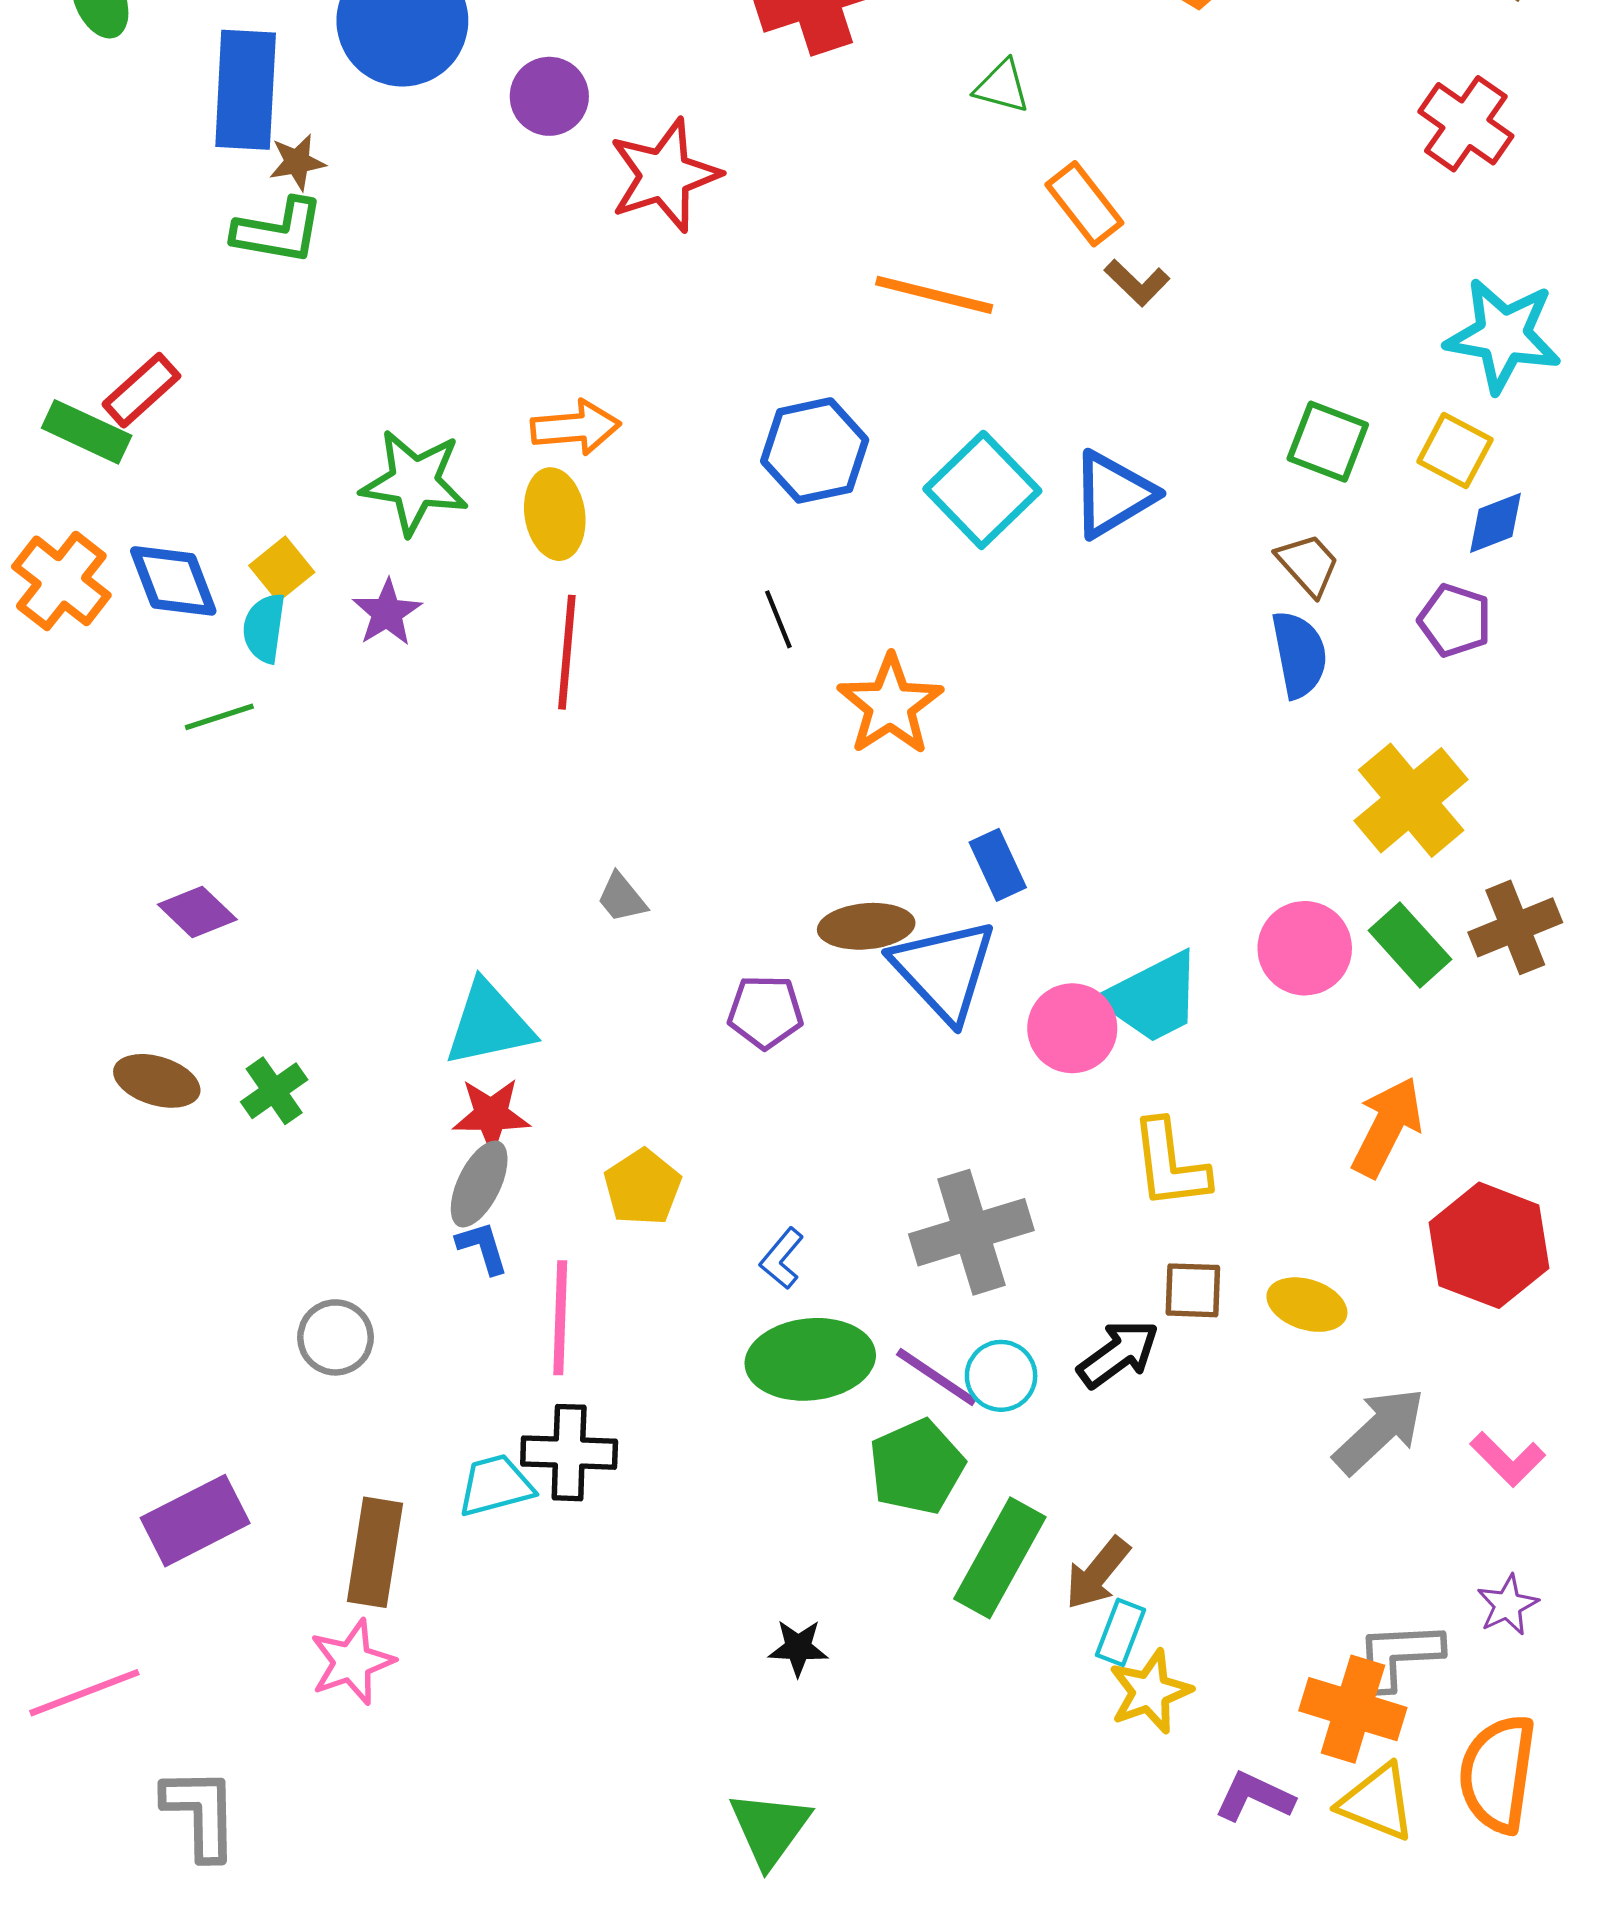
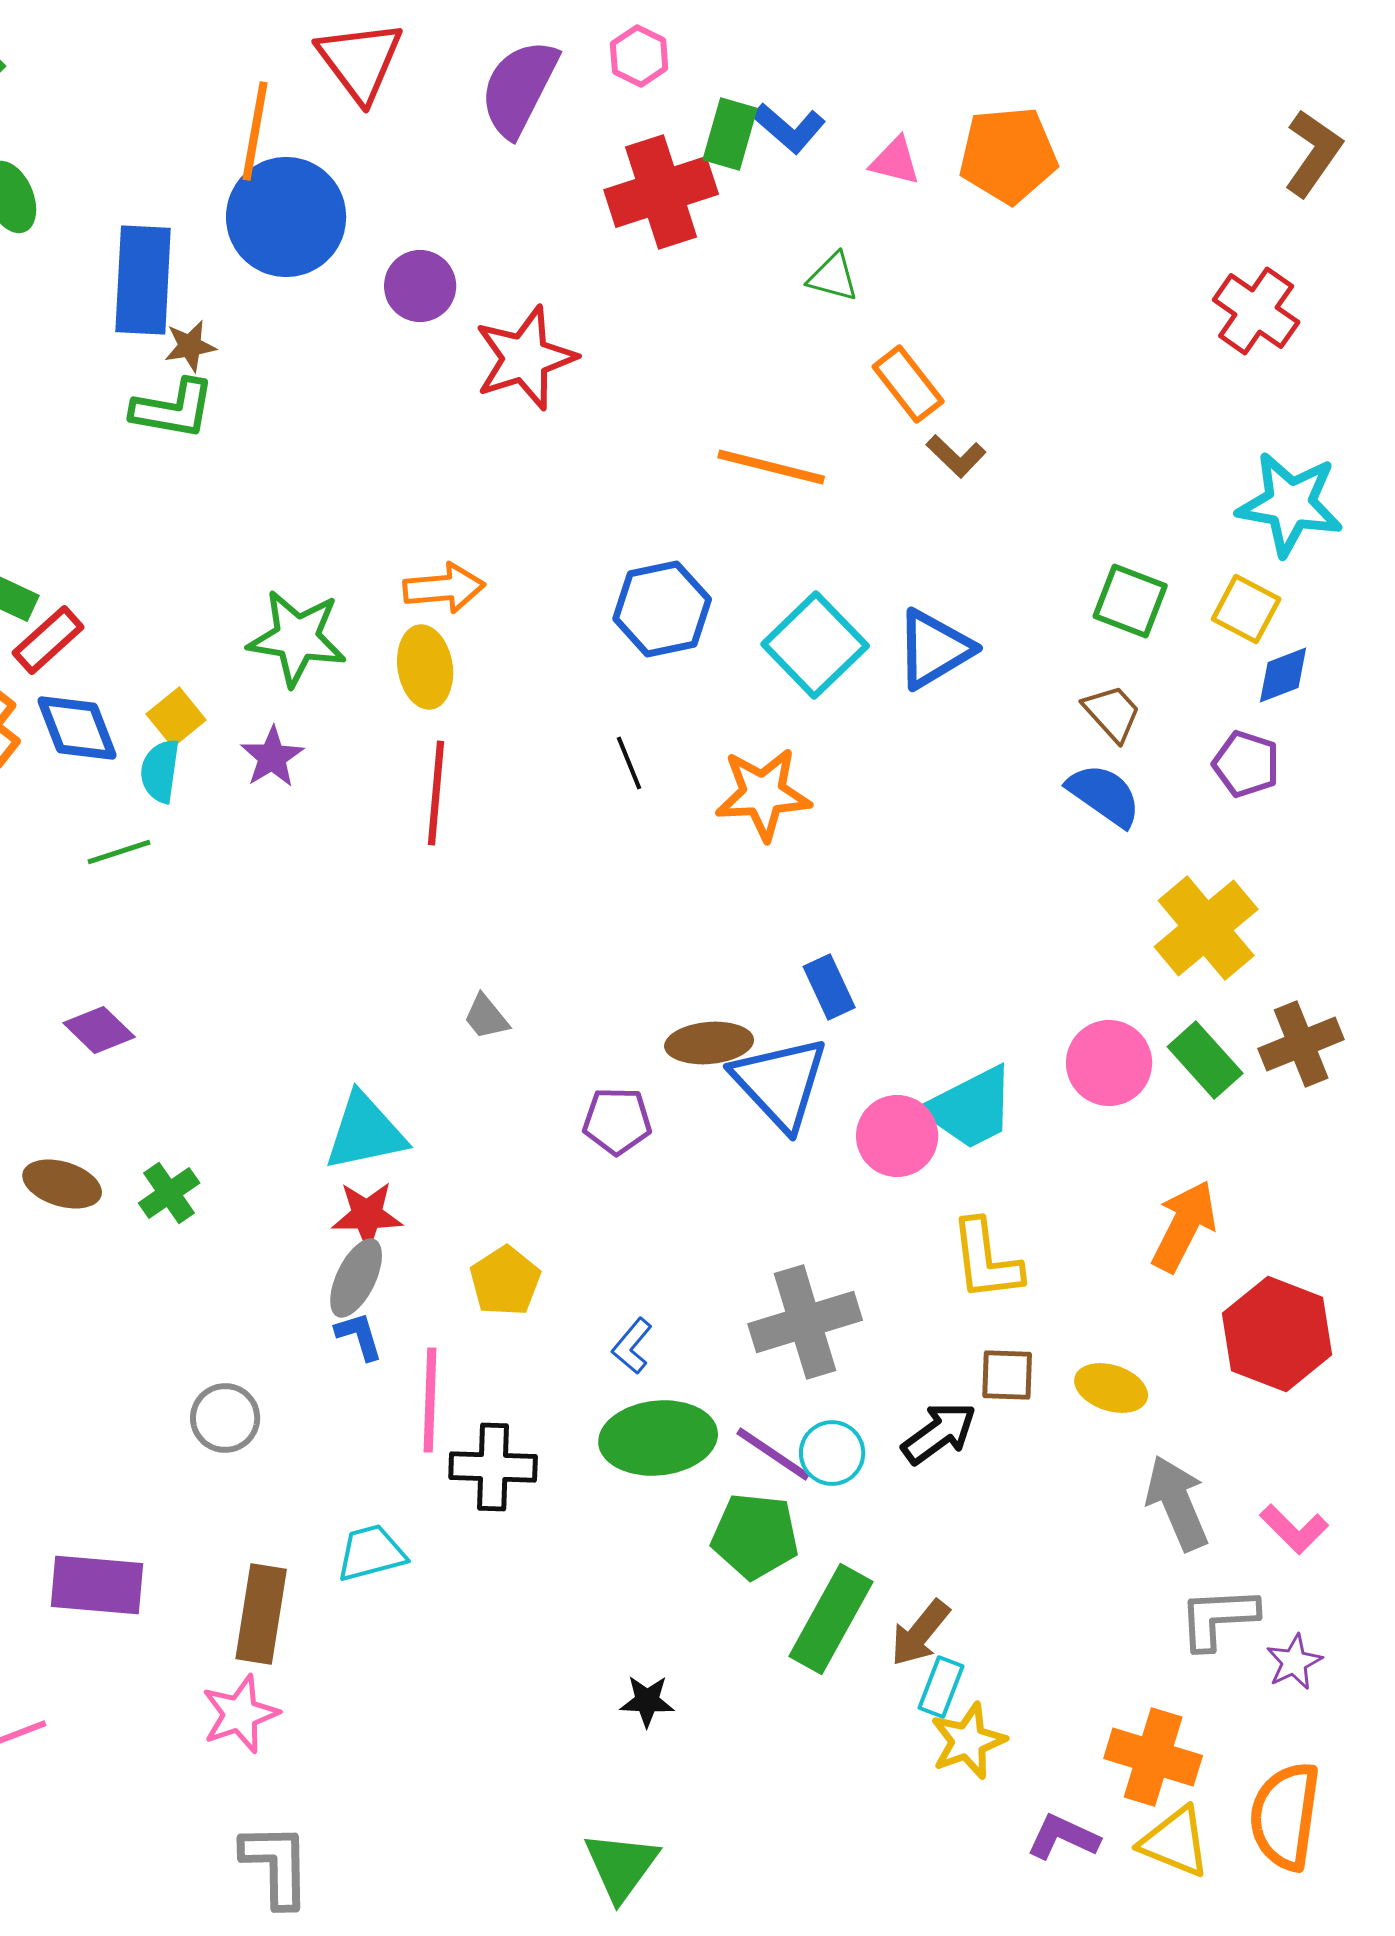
red rectangle: (141, 390) -> (48, 640), moved
blue semicircle: (1299, 654) -> (1104, 795), turned -44
orange star: (890, 705) -> (763, 794), moved, turned 30
gray arrow: (1379, 1431) -> (1177, 1503), turned -70
black cross: (569, 1453) -> (493, 1467), moved
green pentagon: (917, 1467) -> (755, 1536), turned 30
purple rectangle: (195, 1521) -> (97, 1585), turned 32
gray L-shape: (1399, 1655) -> (1218, 1618), moved
gray L-shape: (201, 1813) -> (276, 1865), moved

